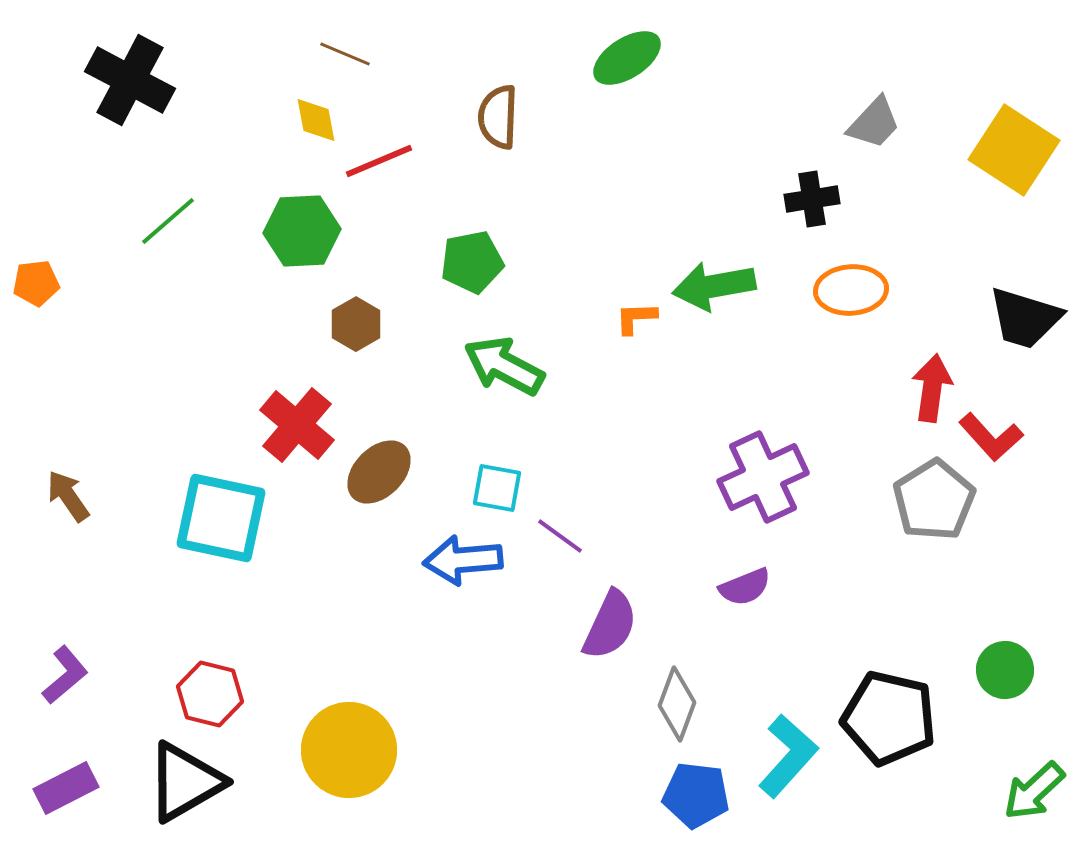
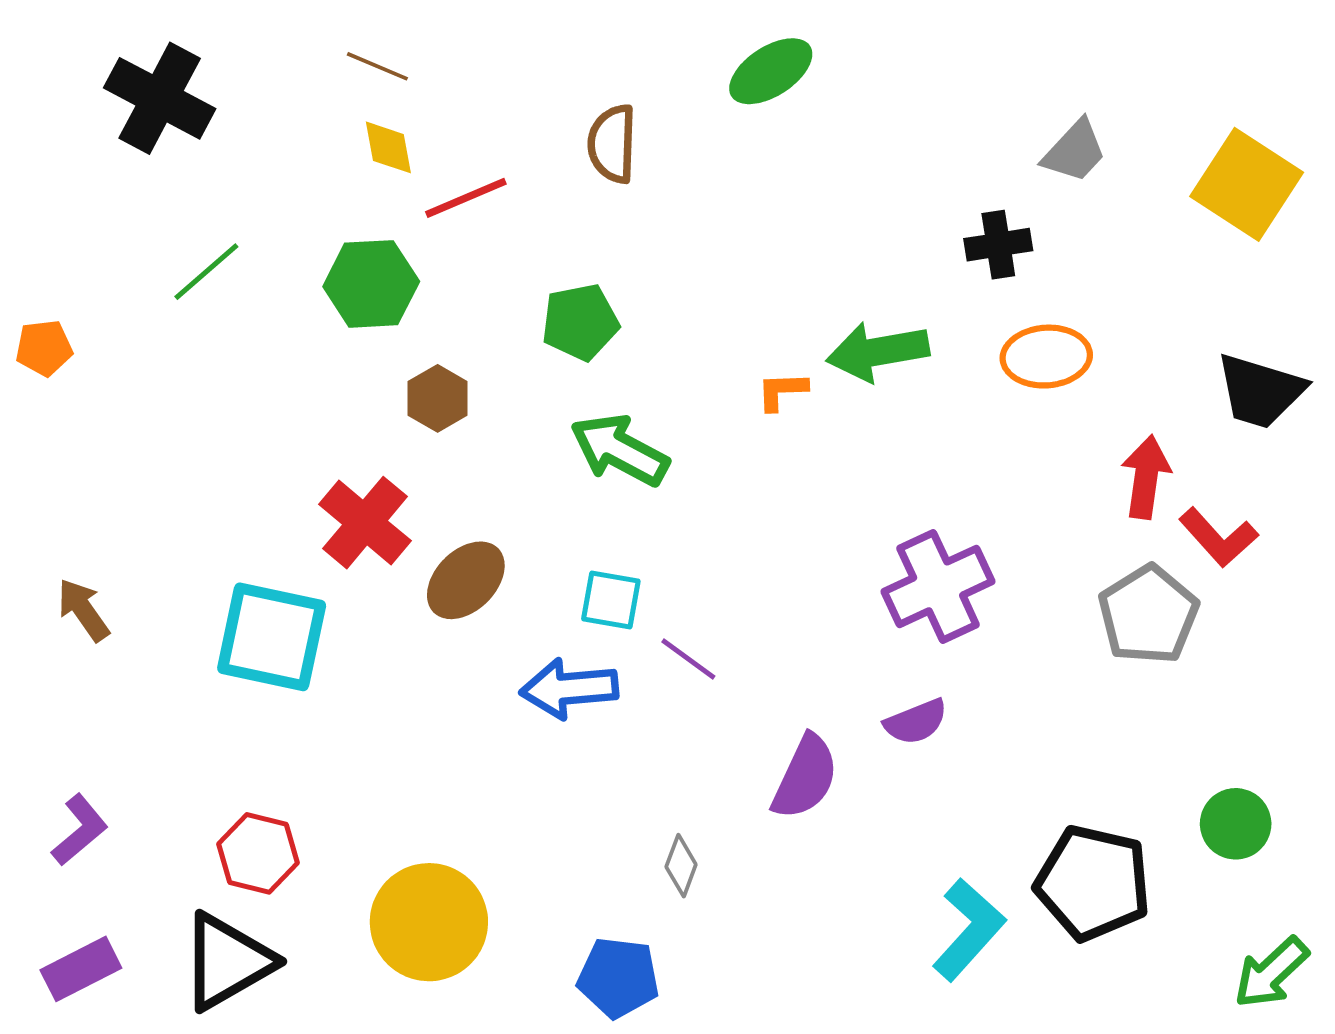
brown line: (345, 54) -> (377, 66), moved
purple semicircle: (610, 625) -> (805, 777), moved
gray diamond: (677, 704) -> (681, 866), moved, size x0.7
blue pentagon: (696, 795) -> (618, 978), moved

